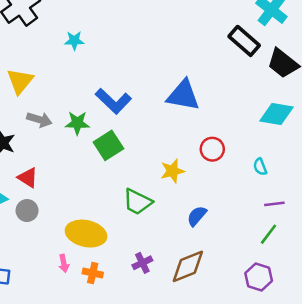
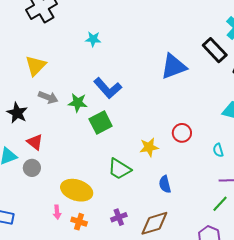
cyan star: (74, 41) -> (93, 39), moved
blue triangle: (183, 95) -> (174, 66), moved, turned -36
blue semicircle: (197, 216) -> (165, 184), turned -60

